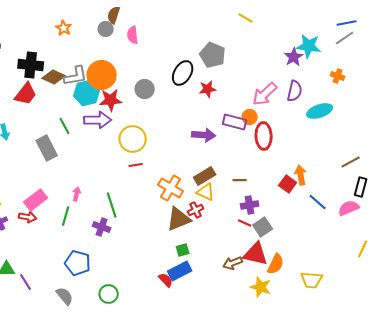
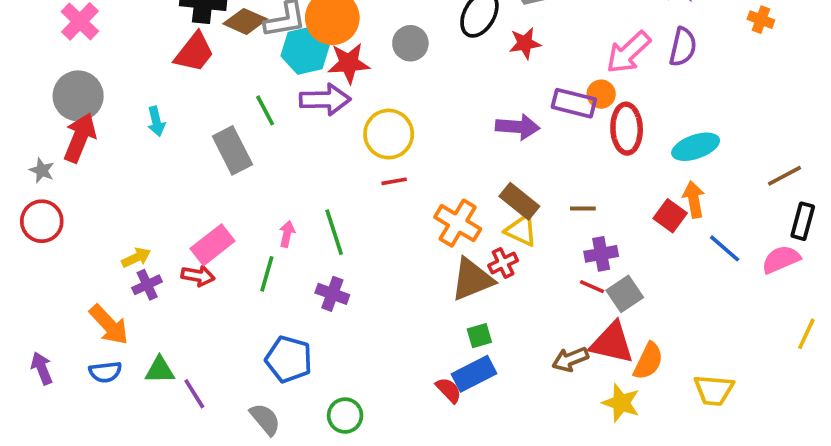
cyan ellipse: (320, 111) -> (696, 147), moved
brown rectangle: (205, 176) -> (519, 201), turned 70
green line: (112, 205) -> (334, 232), moved

